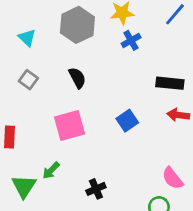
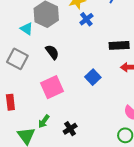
cyan triangle: (27, 38) -> (27, 29), moved
gray square: (28, 80) -> (17, 59), size x1.5
black cross: (96, 189) -> (70, 129), moved

